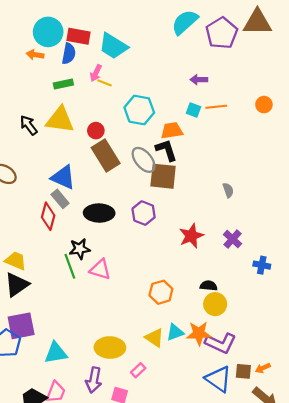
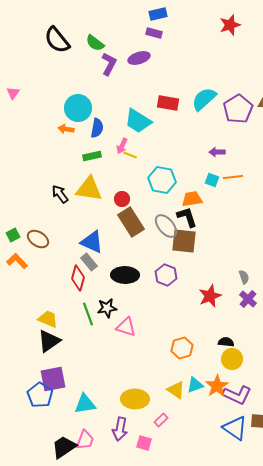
red rectangle: (78, 36) -> (168, 103), moved
gray semicircle: (228, 190) -> (244, 277), moved
green line: (70, 266) -> (88, 314), moved
orange star: (199, 333) -> (217, 386), turned -30

